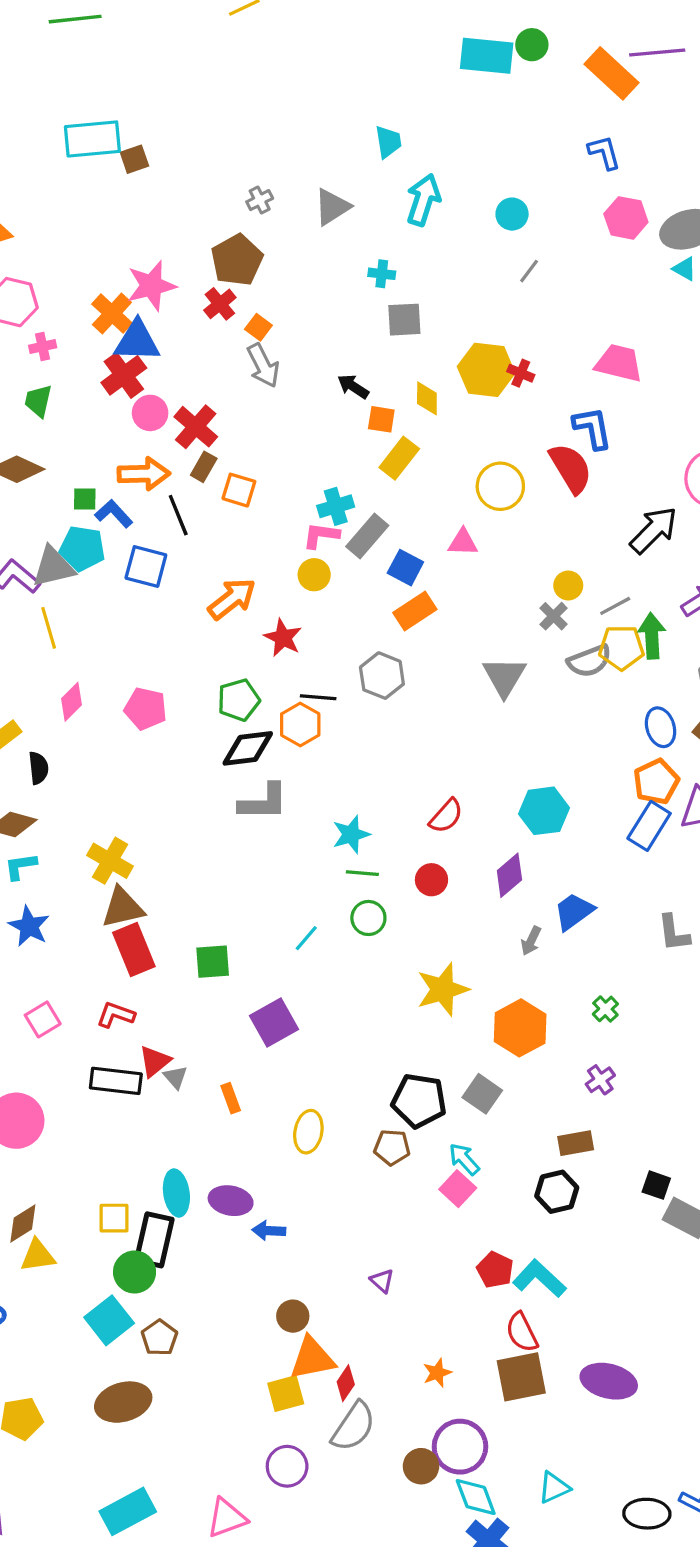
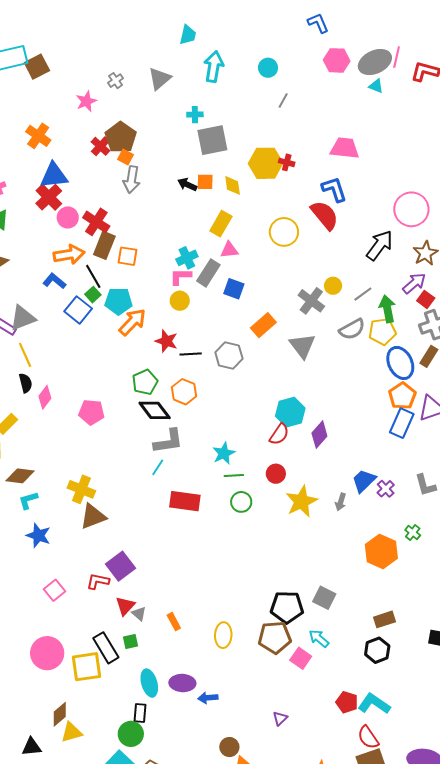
cyan trapezoid: (388, 142) -> (188, 35), turned 30
brown square: (134, 159) -> (37, 67), size x1.4
brown pentagon: (237, 260) -> (121, 137), moved
pink star: (151, 286) -> (86, 101), moved, size x0.7
orange cross: (112, 314) -> (38, 136), moved
gray square: (404, 320) -> (212, 140), size x1.4
gray arrow: (263, 366) -> (132, 180), turned 44
orange square: (381, 419) -> (205, 182), moved
brown rectangle: (204, 467) -> (104, 245), size x1.5
green square: (85, 499) -> (93, 295), moved, turned -35
pink triangle: (463, 542) -> (229, 250), moved
cyan pentagon: (82, 548) -> (119, 301), moved
blue square: (146, 566) -> (78, 310), turned 32
orange rectangle: (415, 611) -> (263, 325), moved
gray cross: (554, 616) -> (311, 301), moved, size x1.5
yellow pentagon: (621, 648) -> (382, 331), moved
black line: (318, 697) -> (191, 354), moved
pink pentagon: (146, 709) -> (91, 412), moved
blue ellipse: (661, 727) -> (400, 363), size x1.4
black diamond: (248, 748) -> (155, 410), turned 68
black semicircle: (38, 768) -> (26, 383), moved
cyan hexagon: (544, 811) -> (290, 412), moved
purple diamond: (509, 875) -> (319, 435), moved
cyan line: (306, 938) -> (158, 467), moved
red rectangle: (134, 950) -> (185, 501), moved, turned -52
green square: (213, 962) -> (130, 642), moved, size x0.7
yellow star: (443, 989) -> (301, 501), moved
green cross: (605, 1009) -> (413, 533), moved
purple square: (274, 1023) -> (121, 566), moved
orange hexagon: (520, 1028) -> (381, 551), moved
purple cross: (600, 1080) -> (386, 489), moved
black rectangle: (116, 1081) -> (106, 648), moved, turned 60
brown pentagon: (392, 1147) -> (275, 637), size x1.5
pink square: (458, 1189) -> (301, 658), moved
yellow square: (114, 1218) -> (87, 667), moved, size x1.5
black rectangle: (154, 1240) -> (140, 713), size x0.6
purple triangle: (382, 1281) -> (280, 718), turned 42

